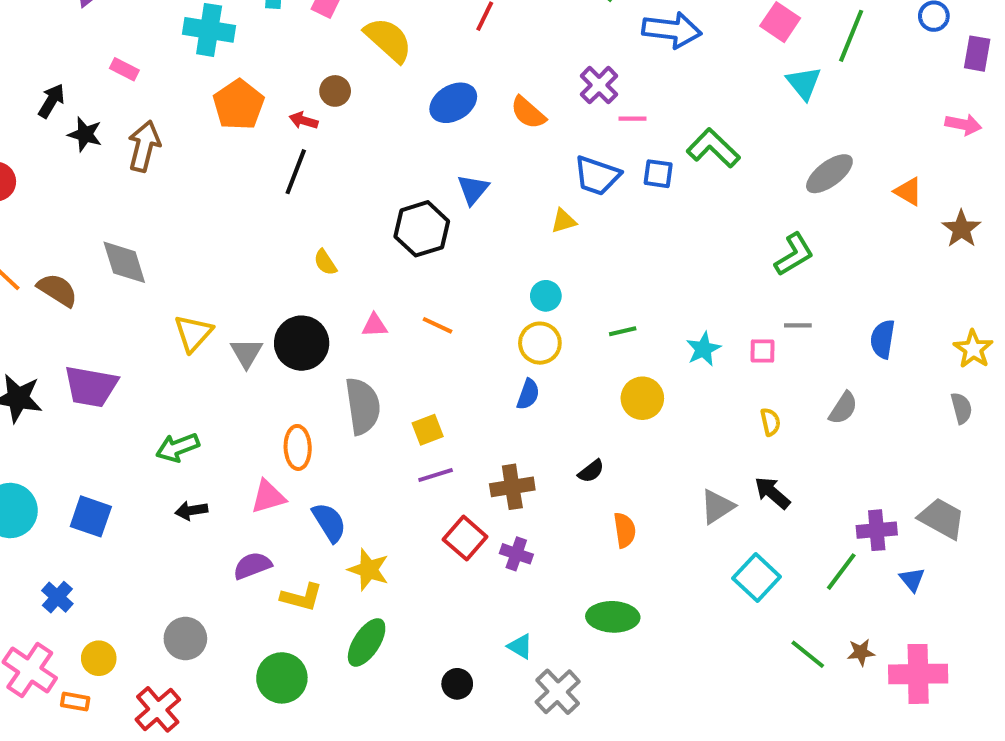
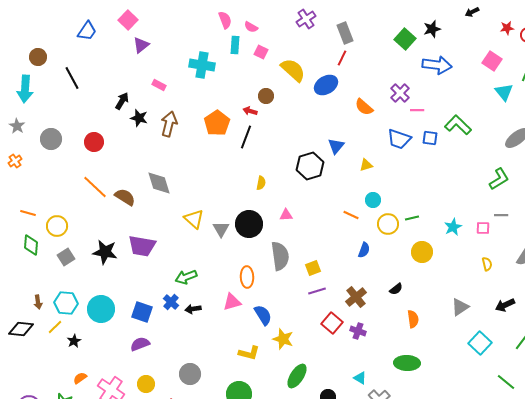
blue ellipse: (453, 103) -> (326, 85), moved
orange pentagon: (239, 105) -> (217, 123), moved
yellow triangle: (564, 221) -> (366, 165), moved
yellow semicircle: (325, 262) -> (261, 183), turned -136
orange line: (438, 325) -> (351, 215), moved
yellow triangle: (193, 333) -> (194, 219), turned -30
yellow circle: (540, 343) -> (388, 224), moved
brown cross: (512, 487) -> (356, 297), turned -30
black arrow: (772, 493) -> (505, 305), moved, turned -66
purple semicircle: (252, 566) -> (140, 344), moved
blue cross: (57, 597) -> (171, 302), moved
green ellipse: (367, 642) -> (297, 376), moved

